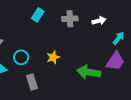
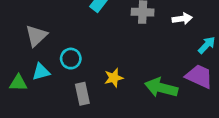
yellow star: (53, 57) -> (114, 78), moved
purple trapezoid: (115, 61) -> (199, 76), turned -105

